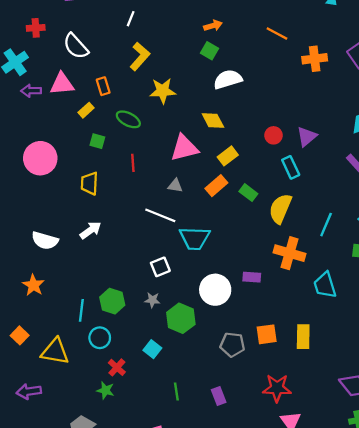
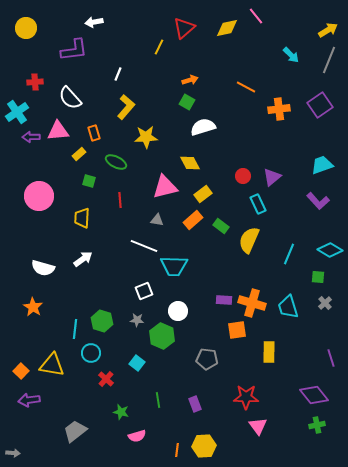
orange cross: (290, 253) -> (252, 303), moved
white circle: (215, 290) -> (178, 311), moved, size x0.7
orange square: (267, 334) -> (237, 330), moved
orange square: (20, 335) -> (21, 371), moved
green star: (105, 390) -> (121, 412), moved

